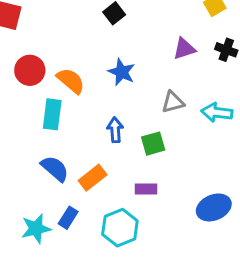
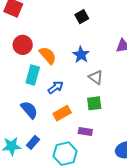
gray triangle: (173, 102) -> (96, 77), moved, turned 42
blue arrow: (115, 130) -> (56, 87), moved, turned 49
orange rectangle: (93, 178) -> (62, 113), moved

